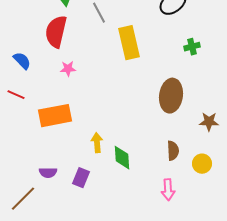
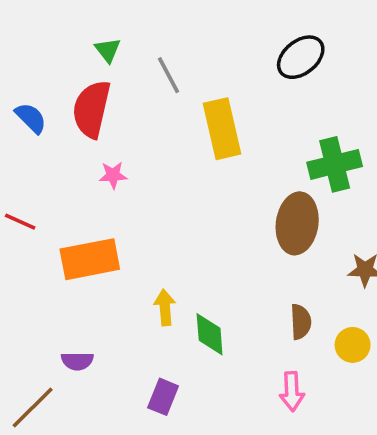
green cross: (192, 47) -> (335, 164), moved, size x1.8
blue semicircle: (22, 61) -> (31, 118), moved
purple rectangle: (81, 178) -> (163, 397), moved

